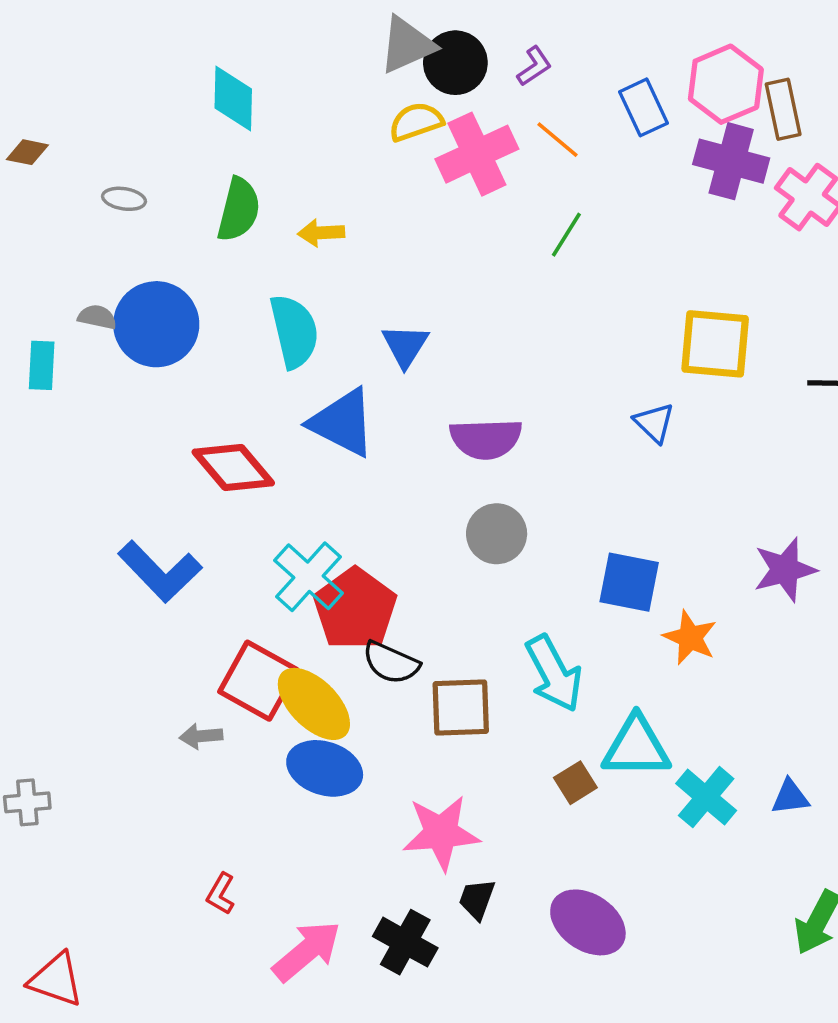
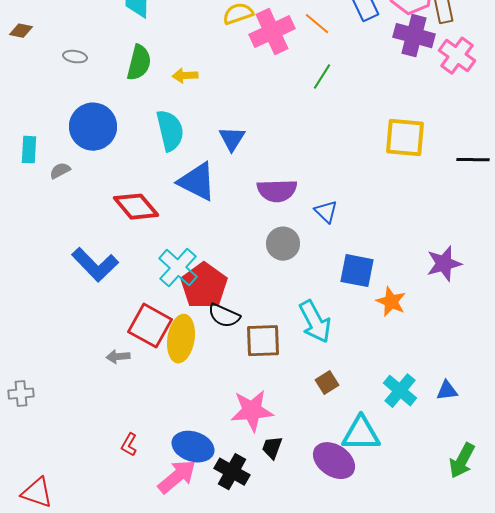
gray semicircle: (97, 317) -> (60, 171), moved, turned -40
blue triangle: (654, 423) -> (326, 212), moved
yellow ellipse: (314, 704) -> (181, 339), turned 54
cyan triangle: (636, 747) -> (361, 434), moved
blue ellipse: (325, 768) -> (193, 447), moved

